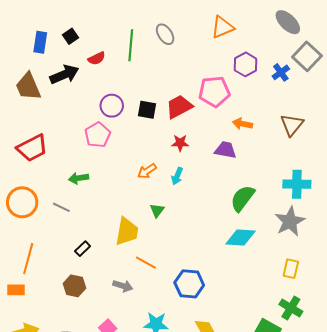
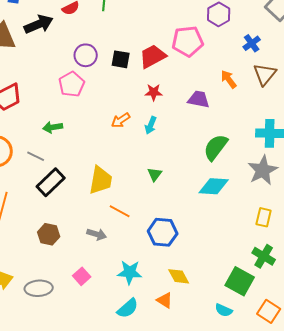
blue cross: (281, 72) -> (252, 43), moved
orange arrow: (243, 124) -> (229, 79), moved, turned 42
green triangle: (157, 210) -> (155, 174), moved
black rectangle: (83, 249) -> (51, 182), moved, size x1.8

